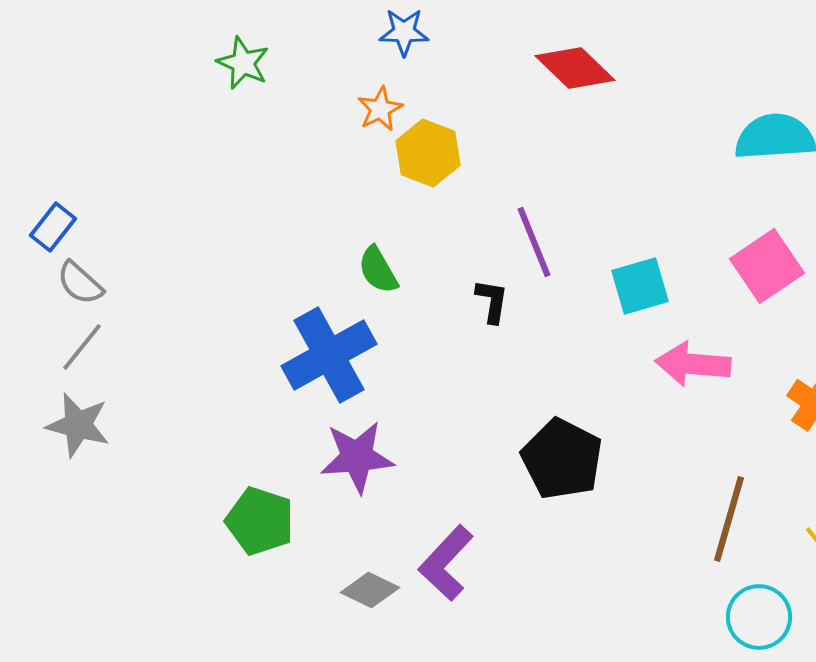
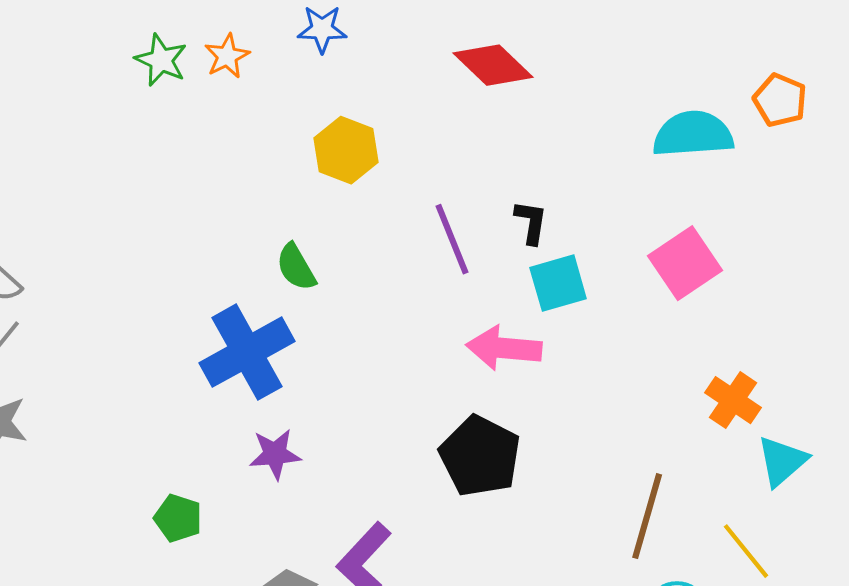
orange star: (380, 109) -> (227, 56), moved
black L-shape: (492, 301) -> (531, 222), moved
pink arrow: (693, 364) -> (504, 348), moved
purple star: (357, 457) -> (275, 454), size x0.7
green pentagon: (260, 521) -> (178, 518), size x0.7

